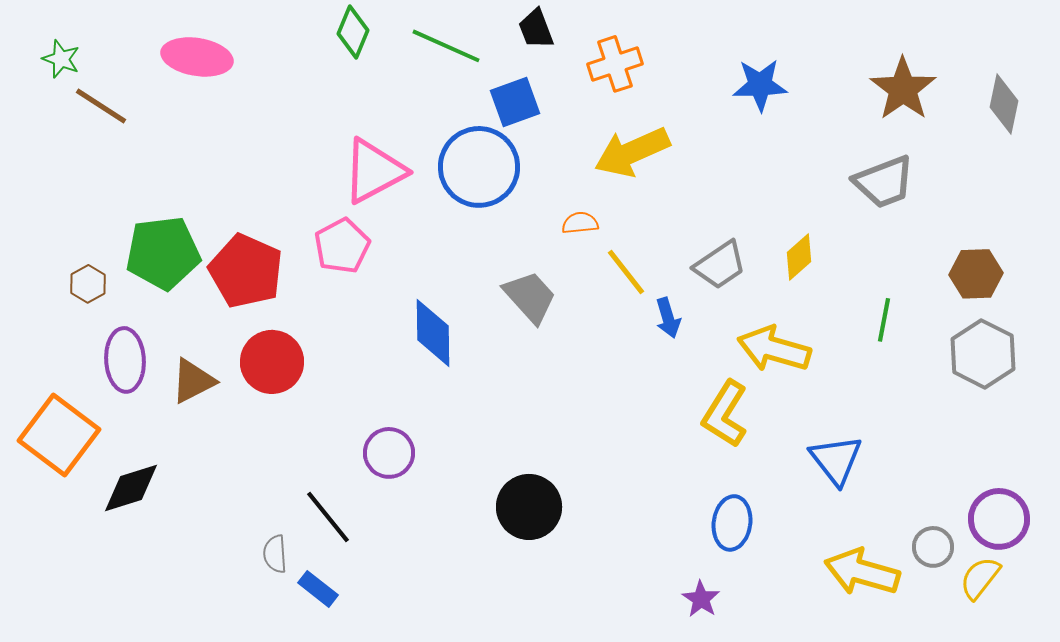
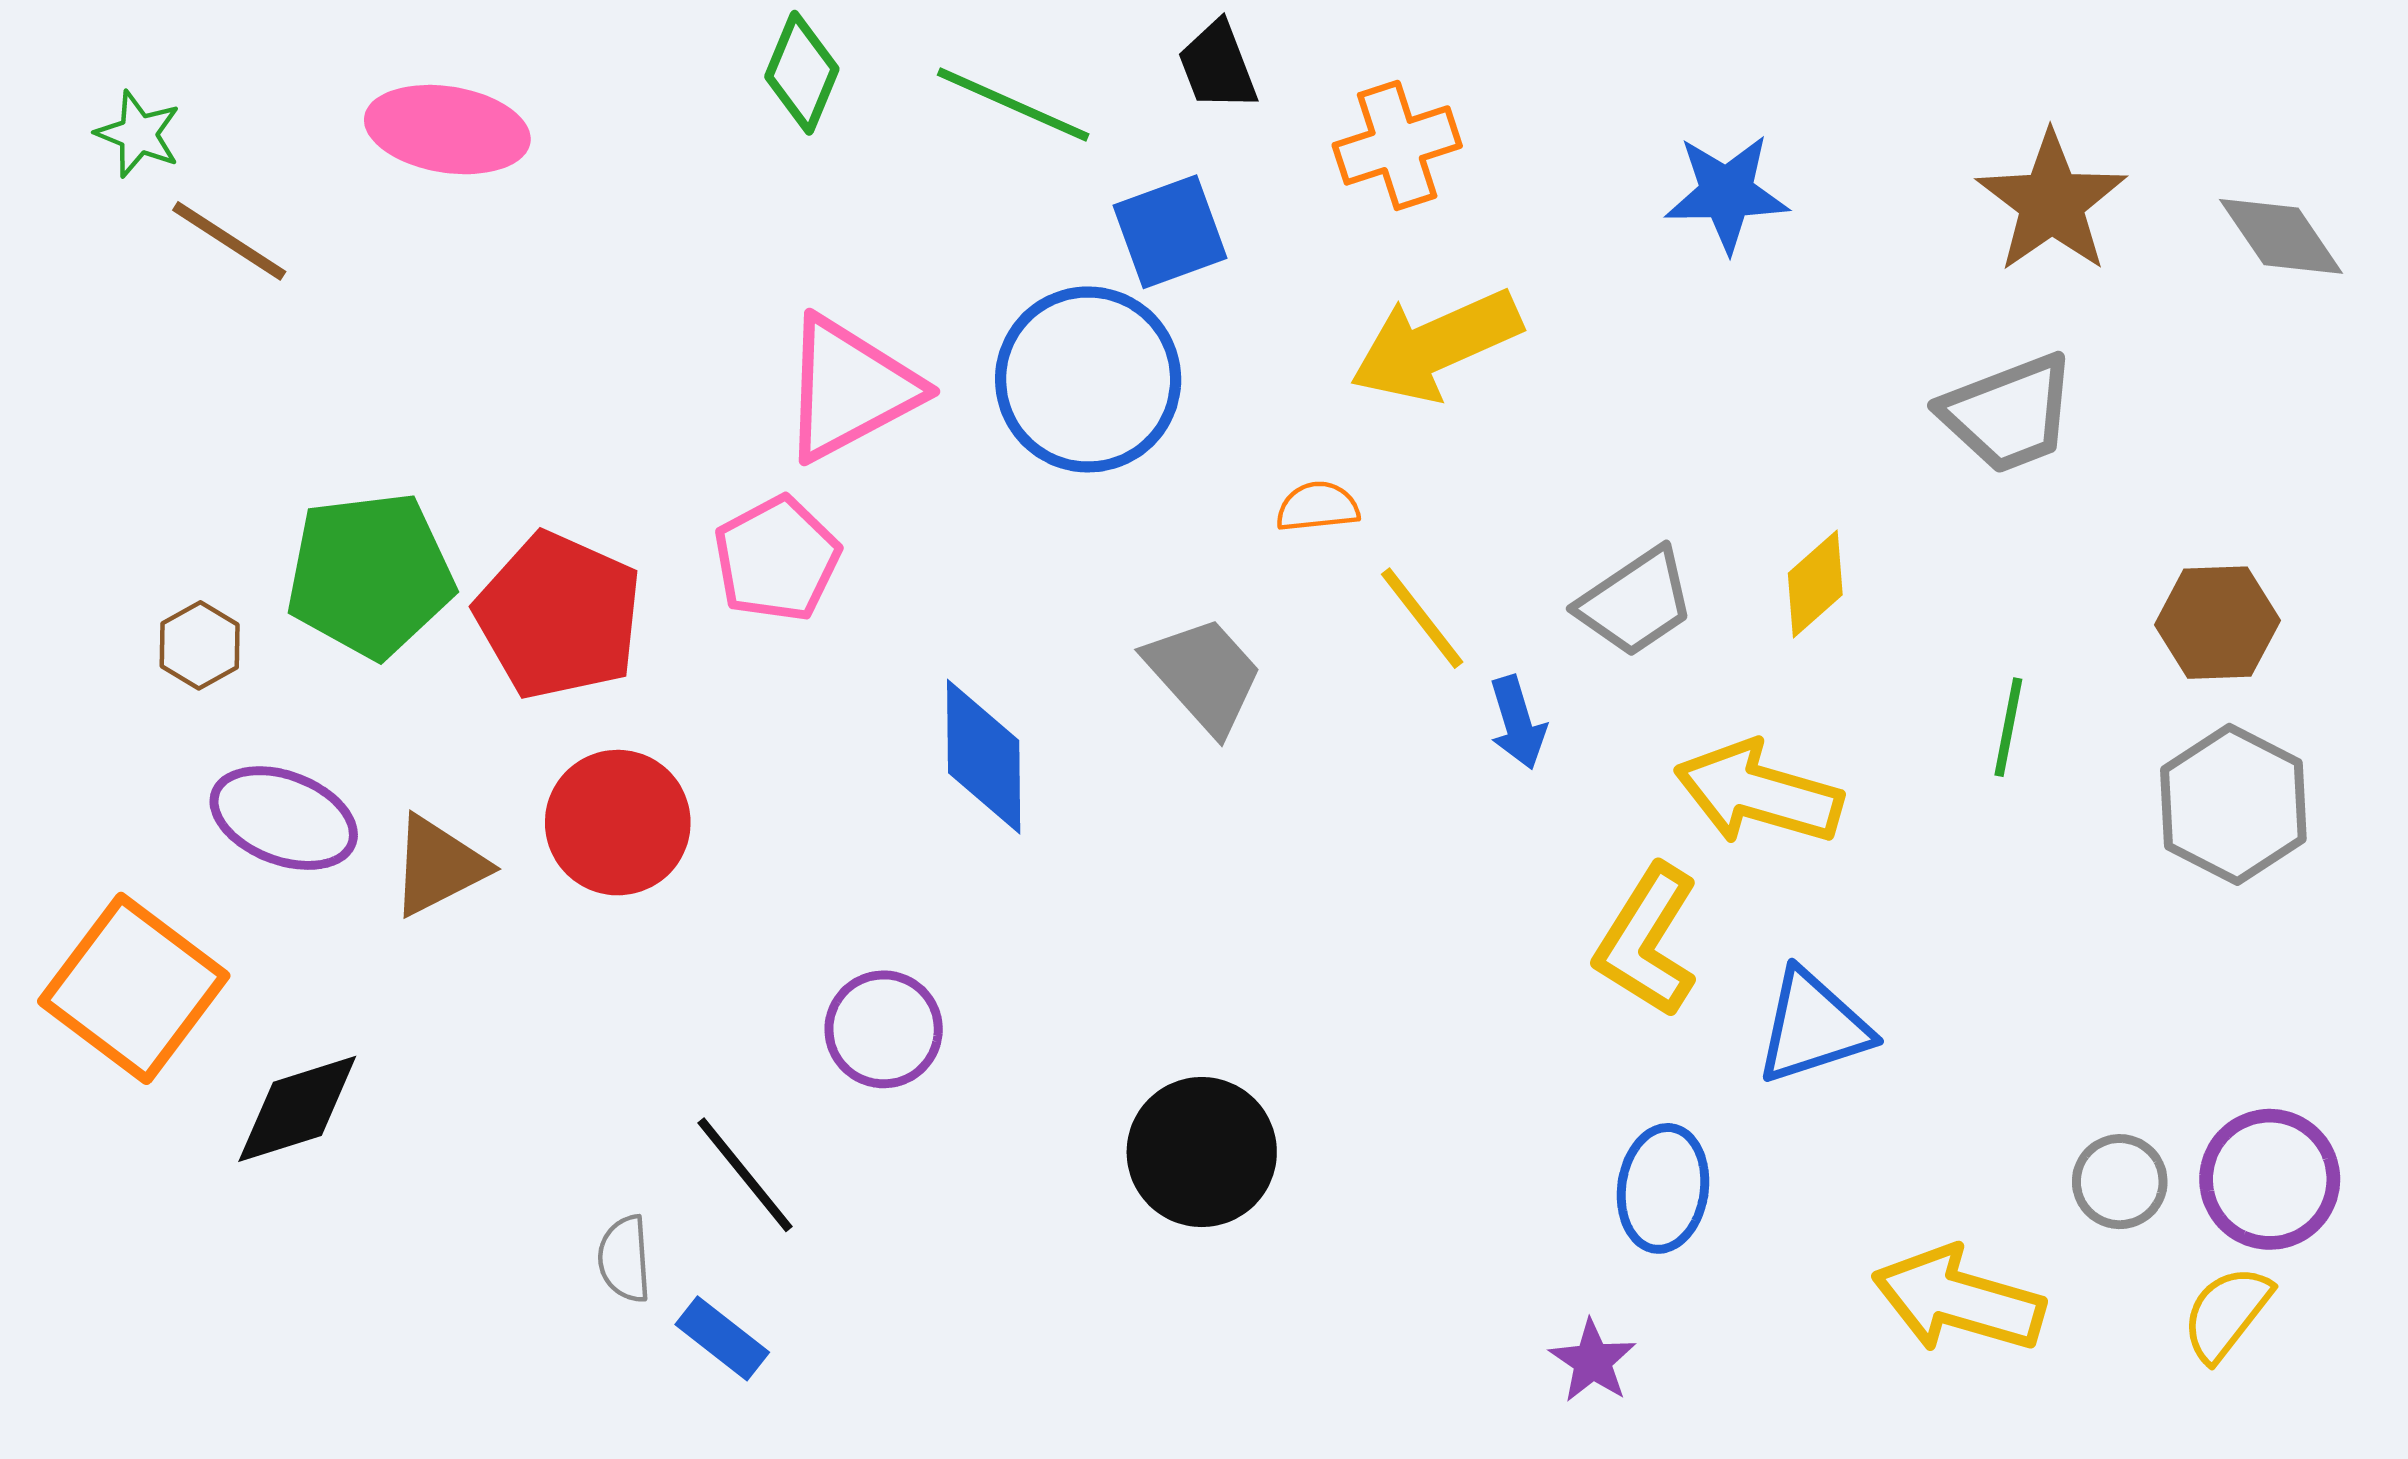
gray diamond: (1004, 104) -> (2281, 236), turned -46
purple ellipse: (125, 360) -> (284, 818), turned -66
blue triangle: (836, 460) -> (1813, 1027), moved, turned 50
gray circle: (933, 547) -> (2120, 1182), moved

